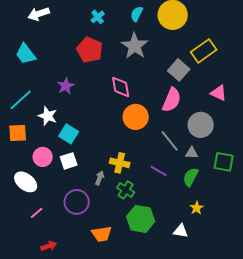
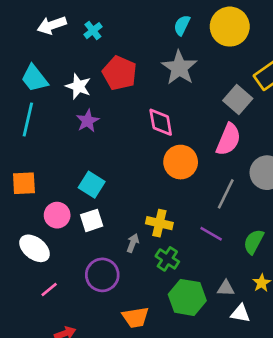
cyan cross: (98, 17) -> (93, 31), moved
cyan line: (21, 100) -> (28, 120), moved, turned -35
white star: (48, 116) -> (78, 86), moved
gray line: (170, 141) -> (226, 194), turned 65
gray triangle: (192, 153) -> (226, 288), moved

